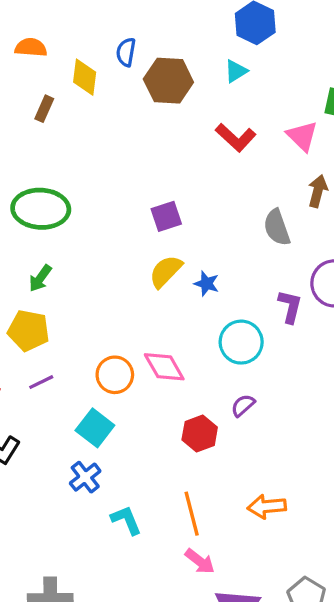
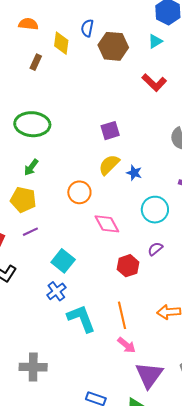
orange circle: (115, 375) -> (79, 192), moved
cyan L-shape: (126, 520) -> (81, 318), size x1.5

